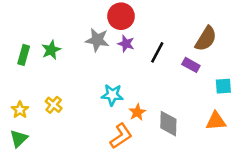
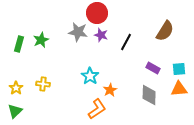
purple rectangle: (191, 65) -> (153, 68), moved
cyan star: (112, 95) -> (90, 76), turned 30
yellow cross: (54, 105) -> (43, 84), turned -32
orange triangle: (216, 121) -> (179, 89), moved
gray diamond: (168, 124) -> (149, 95), moved

